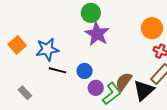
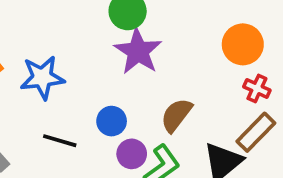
black line: (58, 70) -> (60, 141), moved
brown semicircle: (124, 81) -> (176, 115), moved

